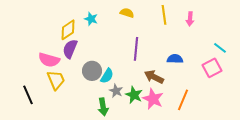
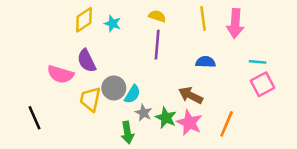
pink arrow: (190, 19) -> (235, 24), size x1.6
yellow diamond: (68, 30) -> (84, 20), moved
cyan line: (220, 48) -> (258, 62), moved, turned -32
purple semicircle: (70, 49) -> (87, 61), turned -48
purple line: (136, 49) -> (157, 45), moved
blue semicircle: (175, 59) -> (205, 62), moved
yellow trapezoid: (56, 80) -> (90, 99), moved, turned -145

